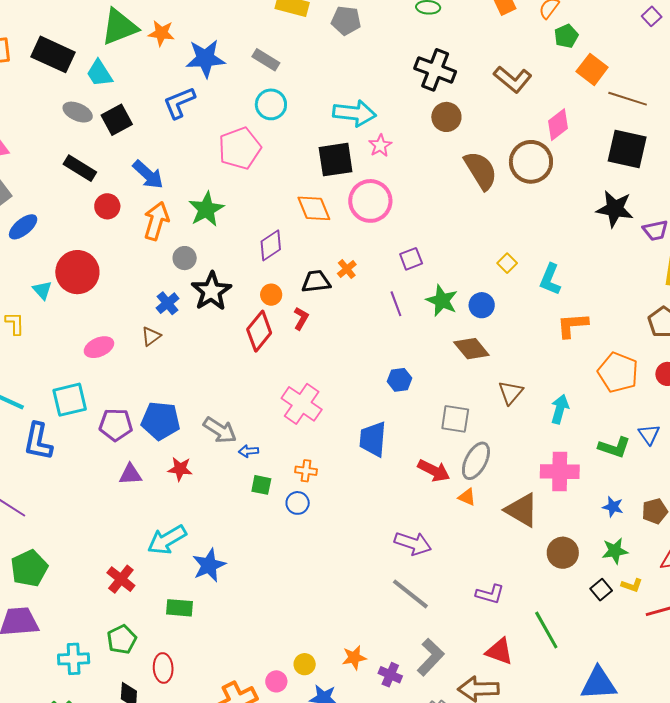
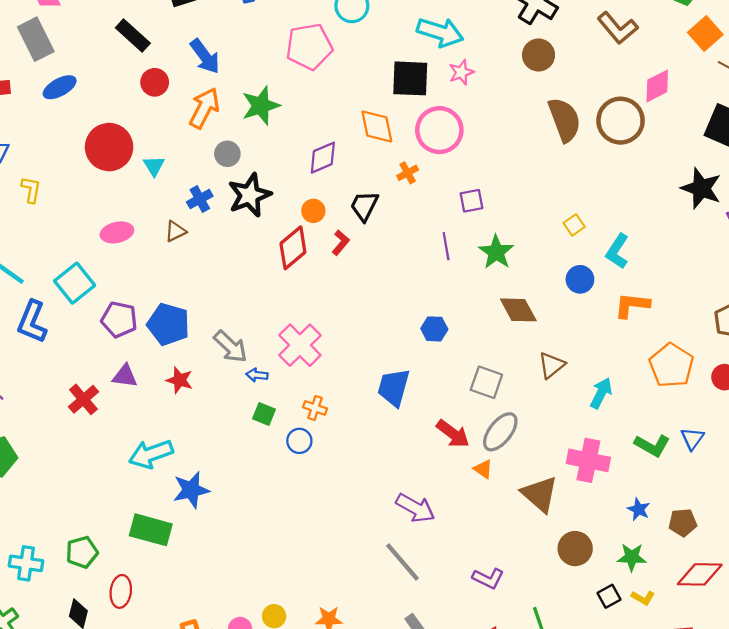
orange cross: (347, 269) -> (408, 173), moved
black trapezoid: (316, 282) -> (364, 206), turned -68
cyan triangle: (42, 290) -> (154, 166), moved
blue circle: (482, 305) -> (580, 279), moved
cyan square: (70, 400) -> (75, 283), turned -36
pink cross: (302, 404) -> (300, 345), moved
red cross: (121, 579) -> (83, 399), moved
green rectangle: (180, 608) -> (151, 530), size x1.4

